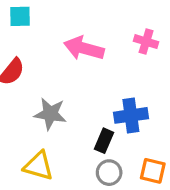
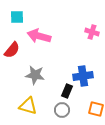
pink arrow: (84, 48) -> (39, 36), moved
gray circle: (109, 173) -> (62, 110), moved

